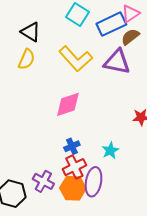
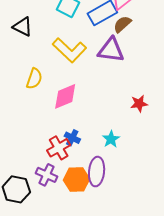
yellow semicircle: (27, 59) -> (34, 79), moved
blue cross: (72, 146) -> (72, 138), turned -35
red cross: (74, 167) -> (59, 148), moved

